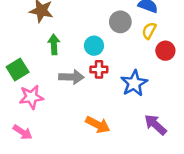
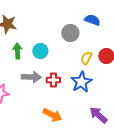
yellow semicircle: (149, 31) -> (86, 58), moved
cyan circle: (94, 46) -> (40, 51), moved
red cross: (99, 69) -> (53, 80), moved

